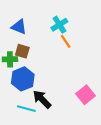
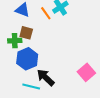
orange line: (66, 41) -> (46, 13), moved

